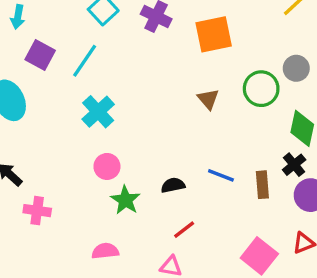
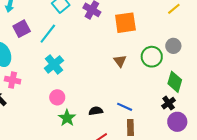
purple square: (40, 55) -> (22, 29), turned 30
brown rectangle: (262, 185) -> (130, 128), moved
pink cross: (37, 211) -> (13, 80), moved

